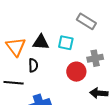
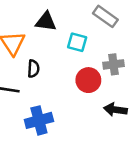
black triangle: (41, 42) -> (46, 22), moved

